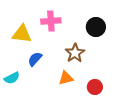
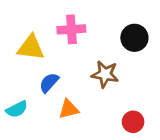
brown star: (75, 53) -> (105, 74), turned -30
orange triangle: (66, 78) -> (69, 109), moved

